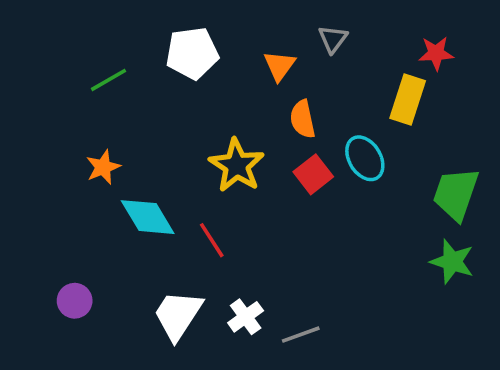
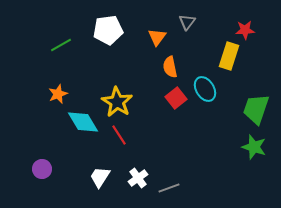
yellow star: (237, 165) -> (117, 102), moved
white trapezoid: (178, 315) -> (100, 177), size x0.7

